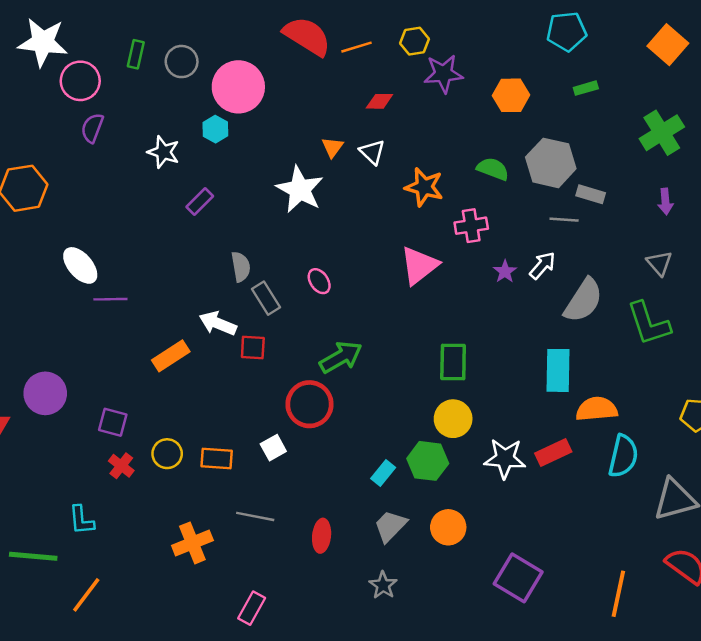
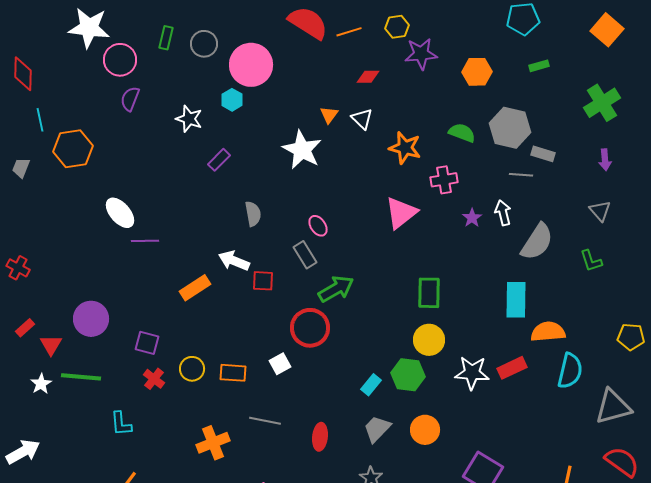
white arrow: (542, 265) -> (503, 213), turned -55
gray rectangle: (266, 298) -> (305, 255), moved
green L-shape: (649, 323) -> (591, 261), size x0.6
green line: (33, 556) -> (81, 377), moved

